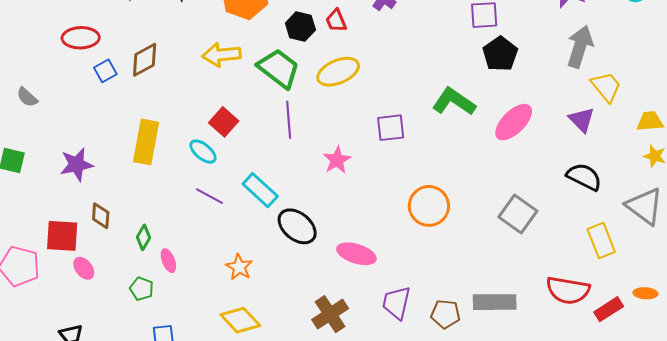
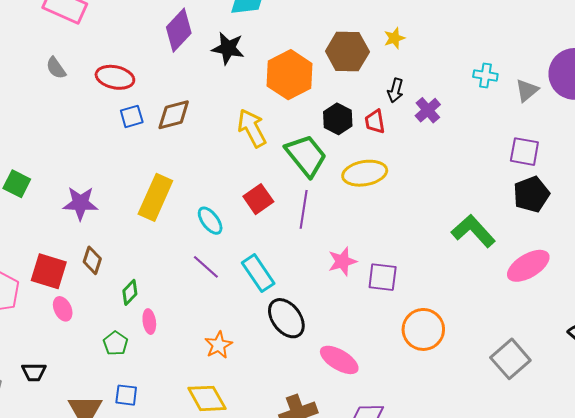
yellow arrow: (221, 55) -> (252, 128), turned 54
gray semicircle: (27, 97) -> (56, 68), moved
red square: (224, 122) -> (258, 199), moved
purple square: (391, 128) -> (383, 277), moved

